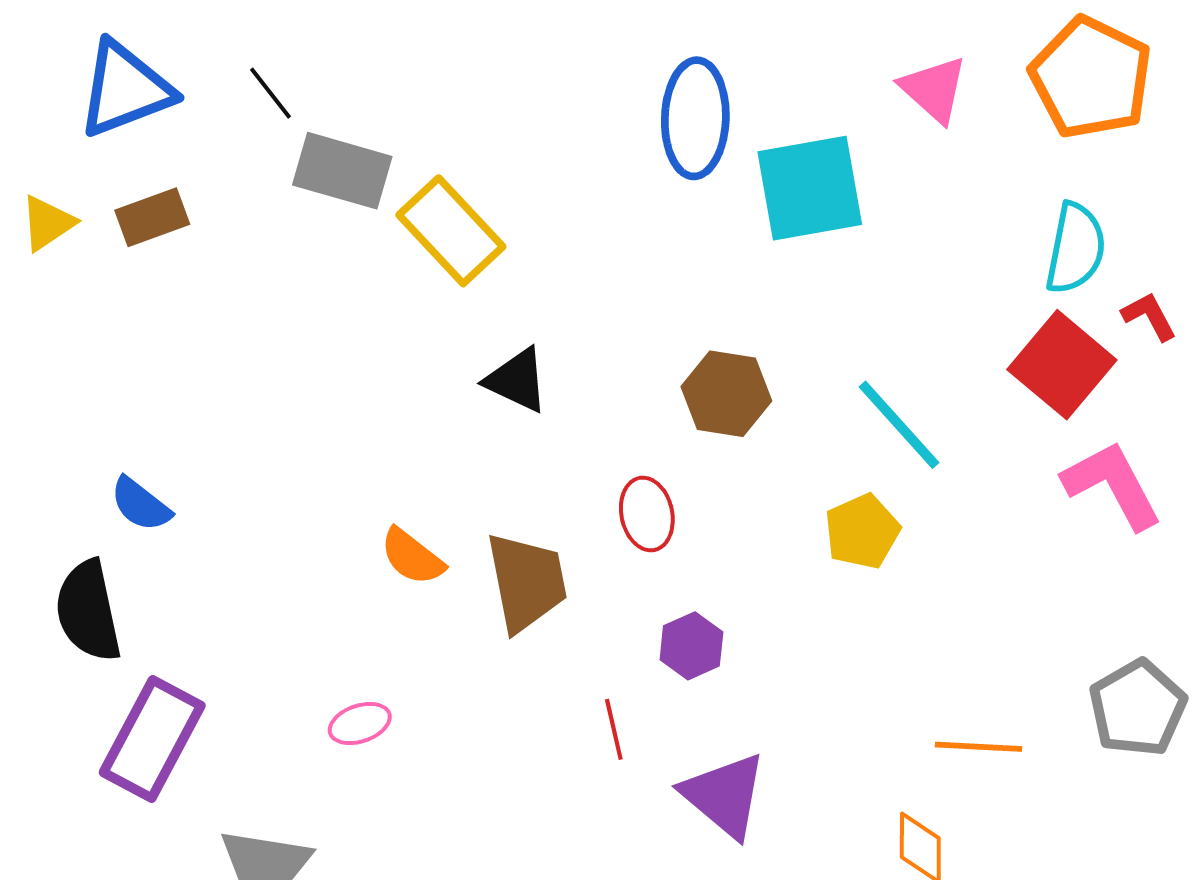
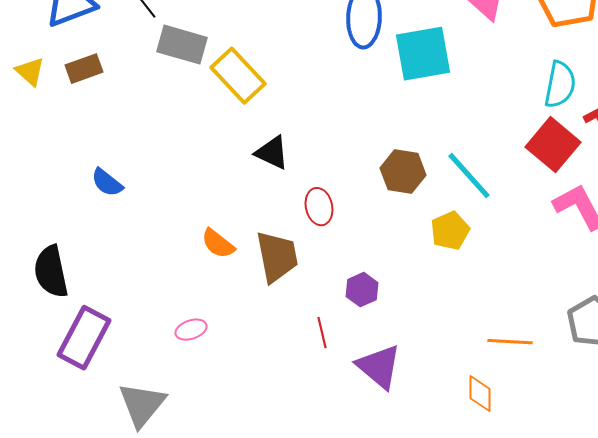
yellow triangle: (47, 223) -> (30, 72), turned -44
brown hexagon: (726, 394) -> (403, 172), moved
blue semicircle: (141, 504) -> (107, 183), moved
red ellipse: (647, 514) -> (319, 207), moved

